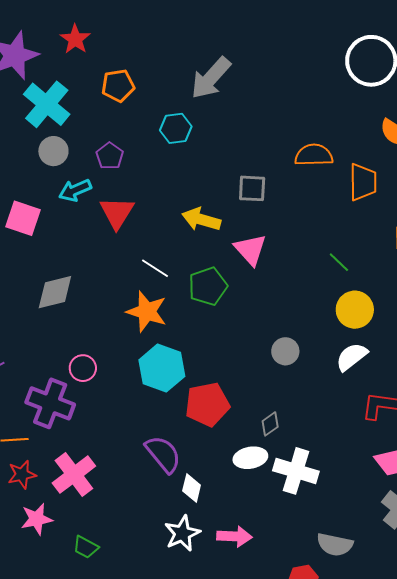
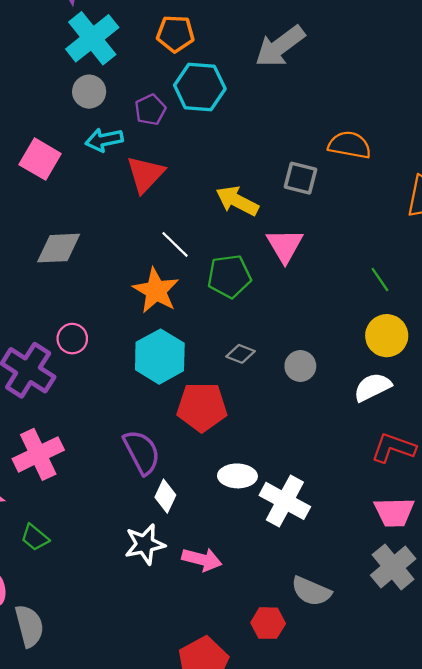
cyan hexagon: (176, 128) -> (200, 87), moved, size x1.4
orange semicircle: (314, 155) -> (350, 145), moved
gray diamond: (270, 424) -> (240, 354), moved, turned 45

